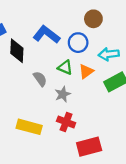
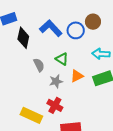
blue circle: (78, 43) -> (76, 30), moved
orange triangle: (86, 71) -> (77, 76), moved
yellow rectangle: (29, 127) -> (31, 115), moved

